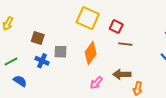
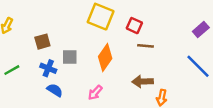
brown square: (38, 38) -> (42, 42), turned -32
blue semicircle: (20, 81) -> (55, 90), moved
pink arrow: (96, 83) -> (95, 93), moved

